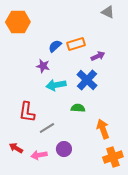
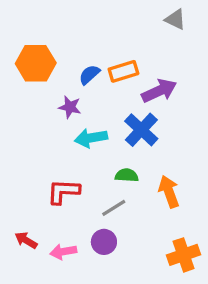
orange hexagon: (18, 22) -> (36, 63), moved
purple arrow: (98, 56) -> (159, 91), size x1.5
red L-shape: (27, 112) -> (63, 192), moved, turned 85
gray line: (47, 128) -> (114, 208), moved
orange arrow: (103, 129) -> (169, 192), moved

